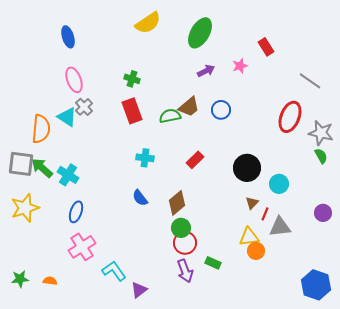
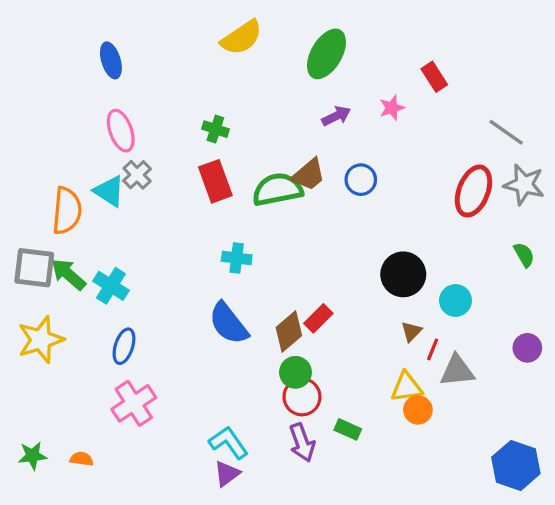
green semicircle: (170, 116) -> (278, 189), size x1.4
gray star: (321, 133) -> (524, 185), moved
red rectangle: (195, 160) -> (318, 318), moved
blue semicircle: (140, 198) -> (229, 323), size x1.6
cyan L-shape: (114, 271) -> (229, 443), moved

